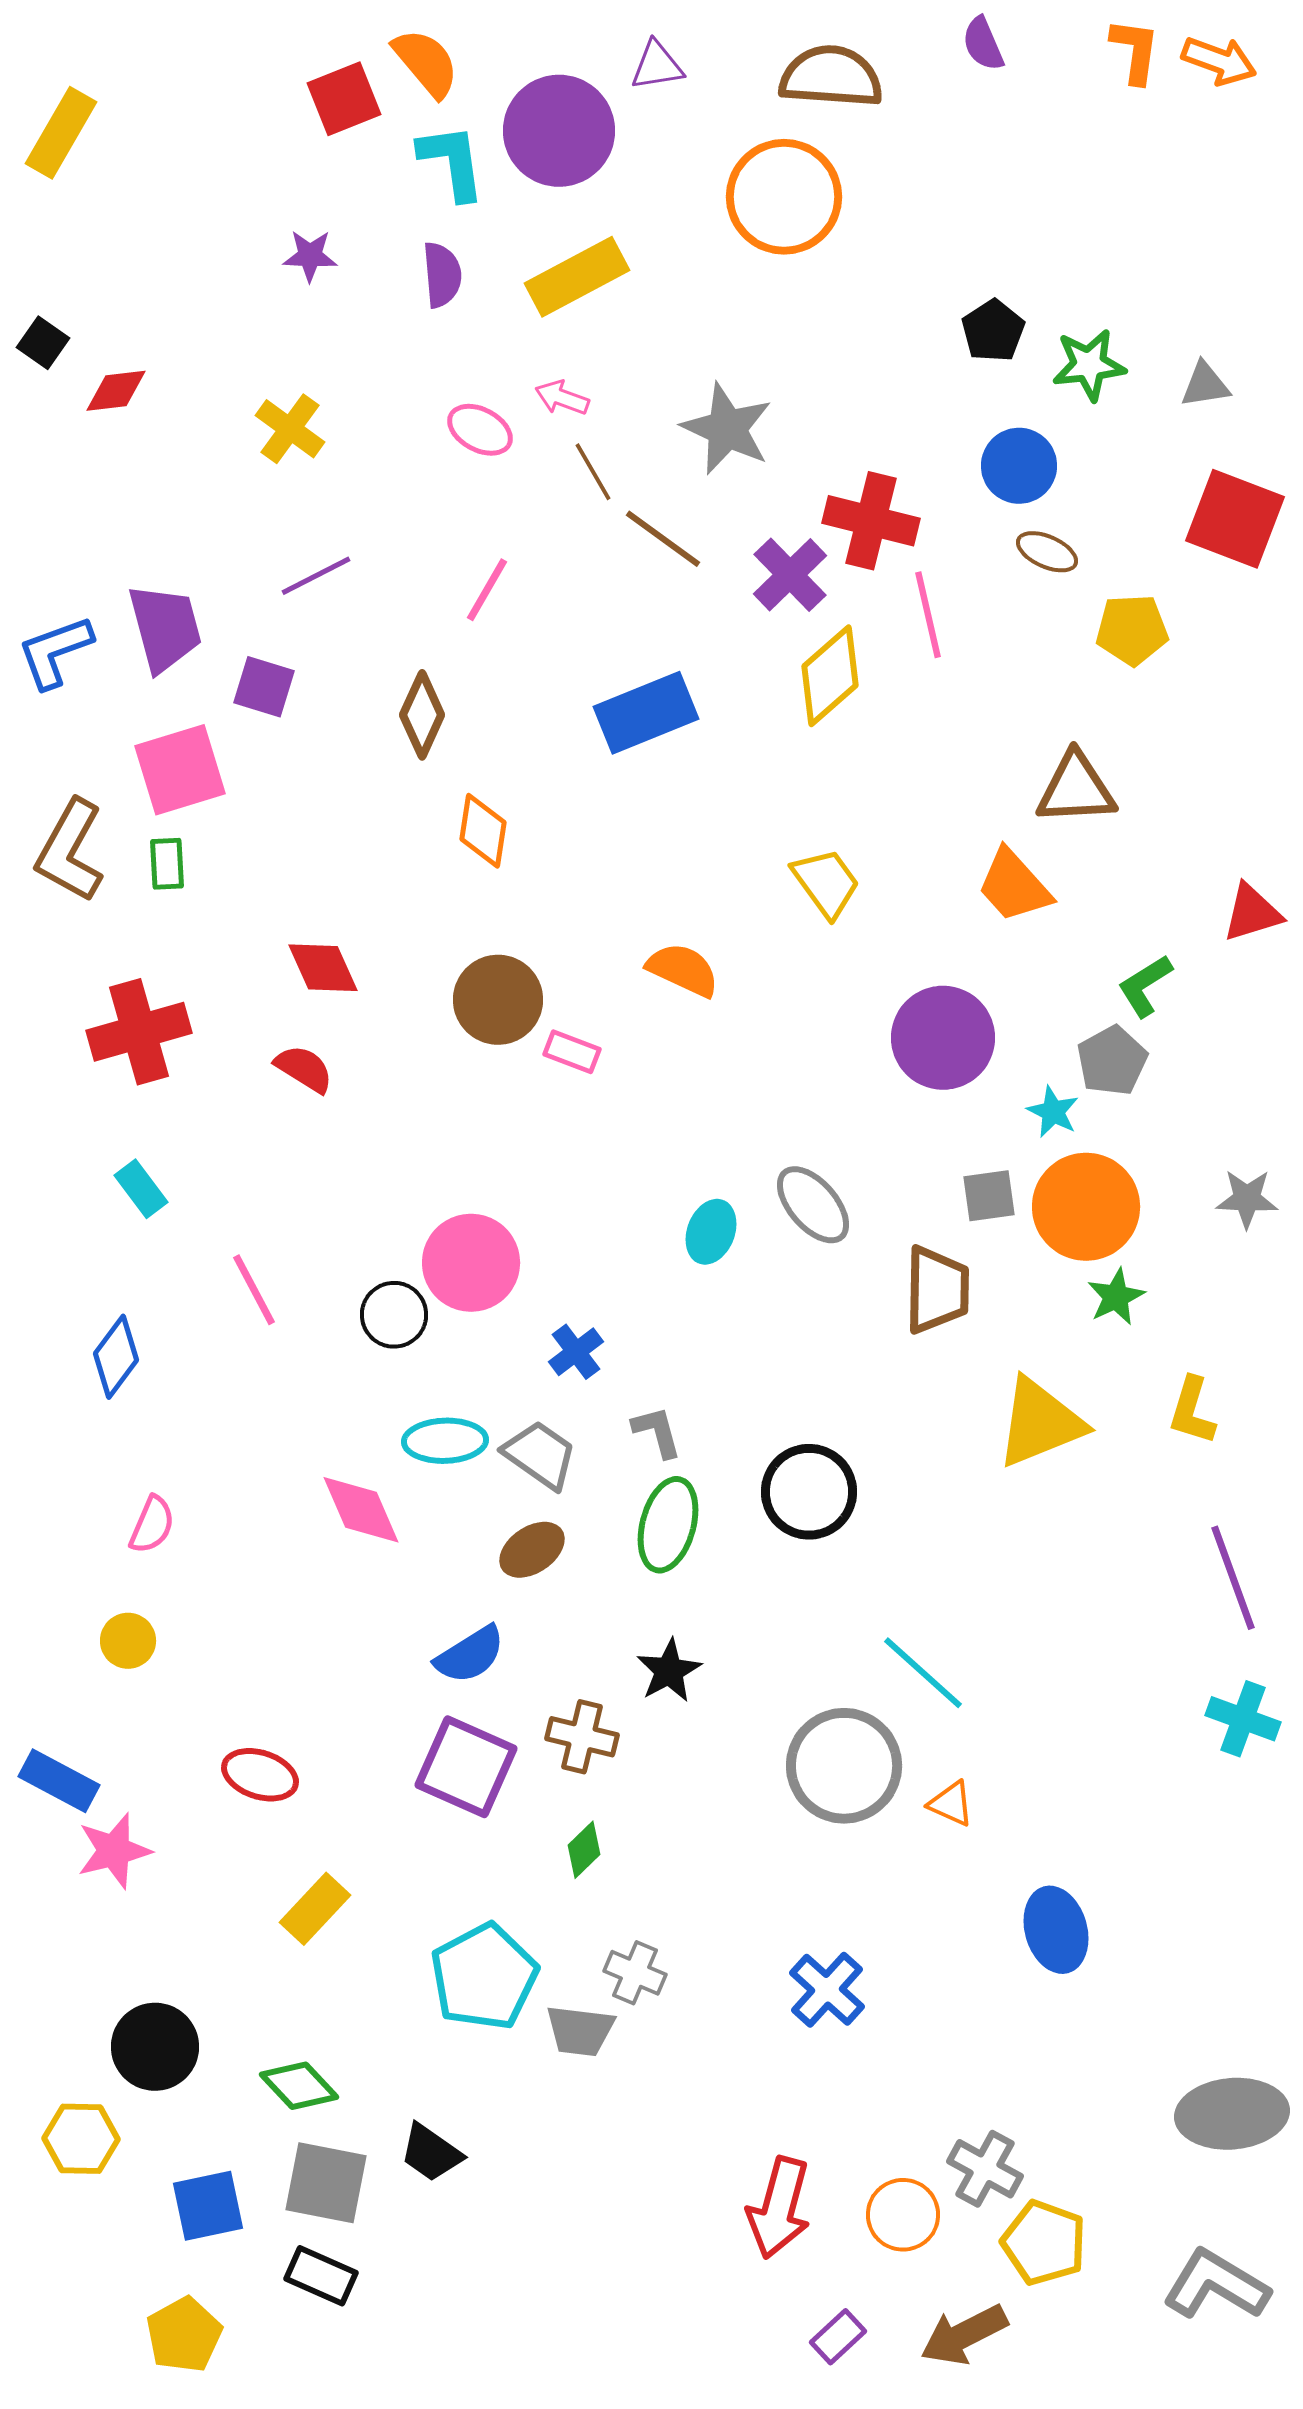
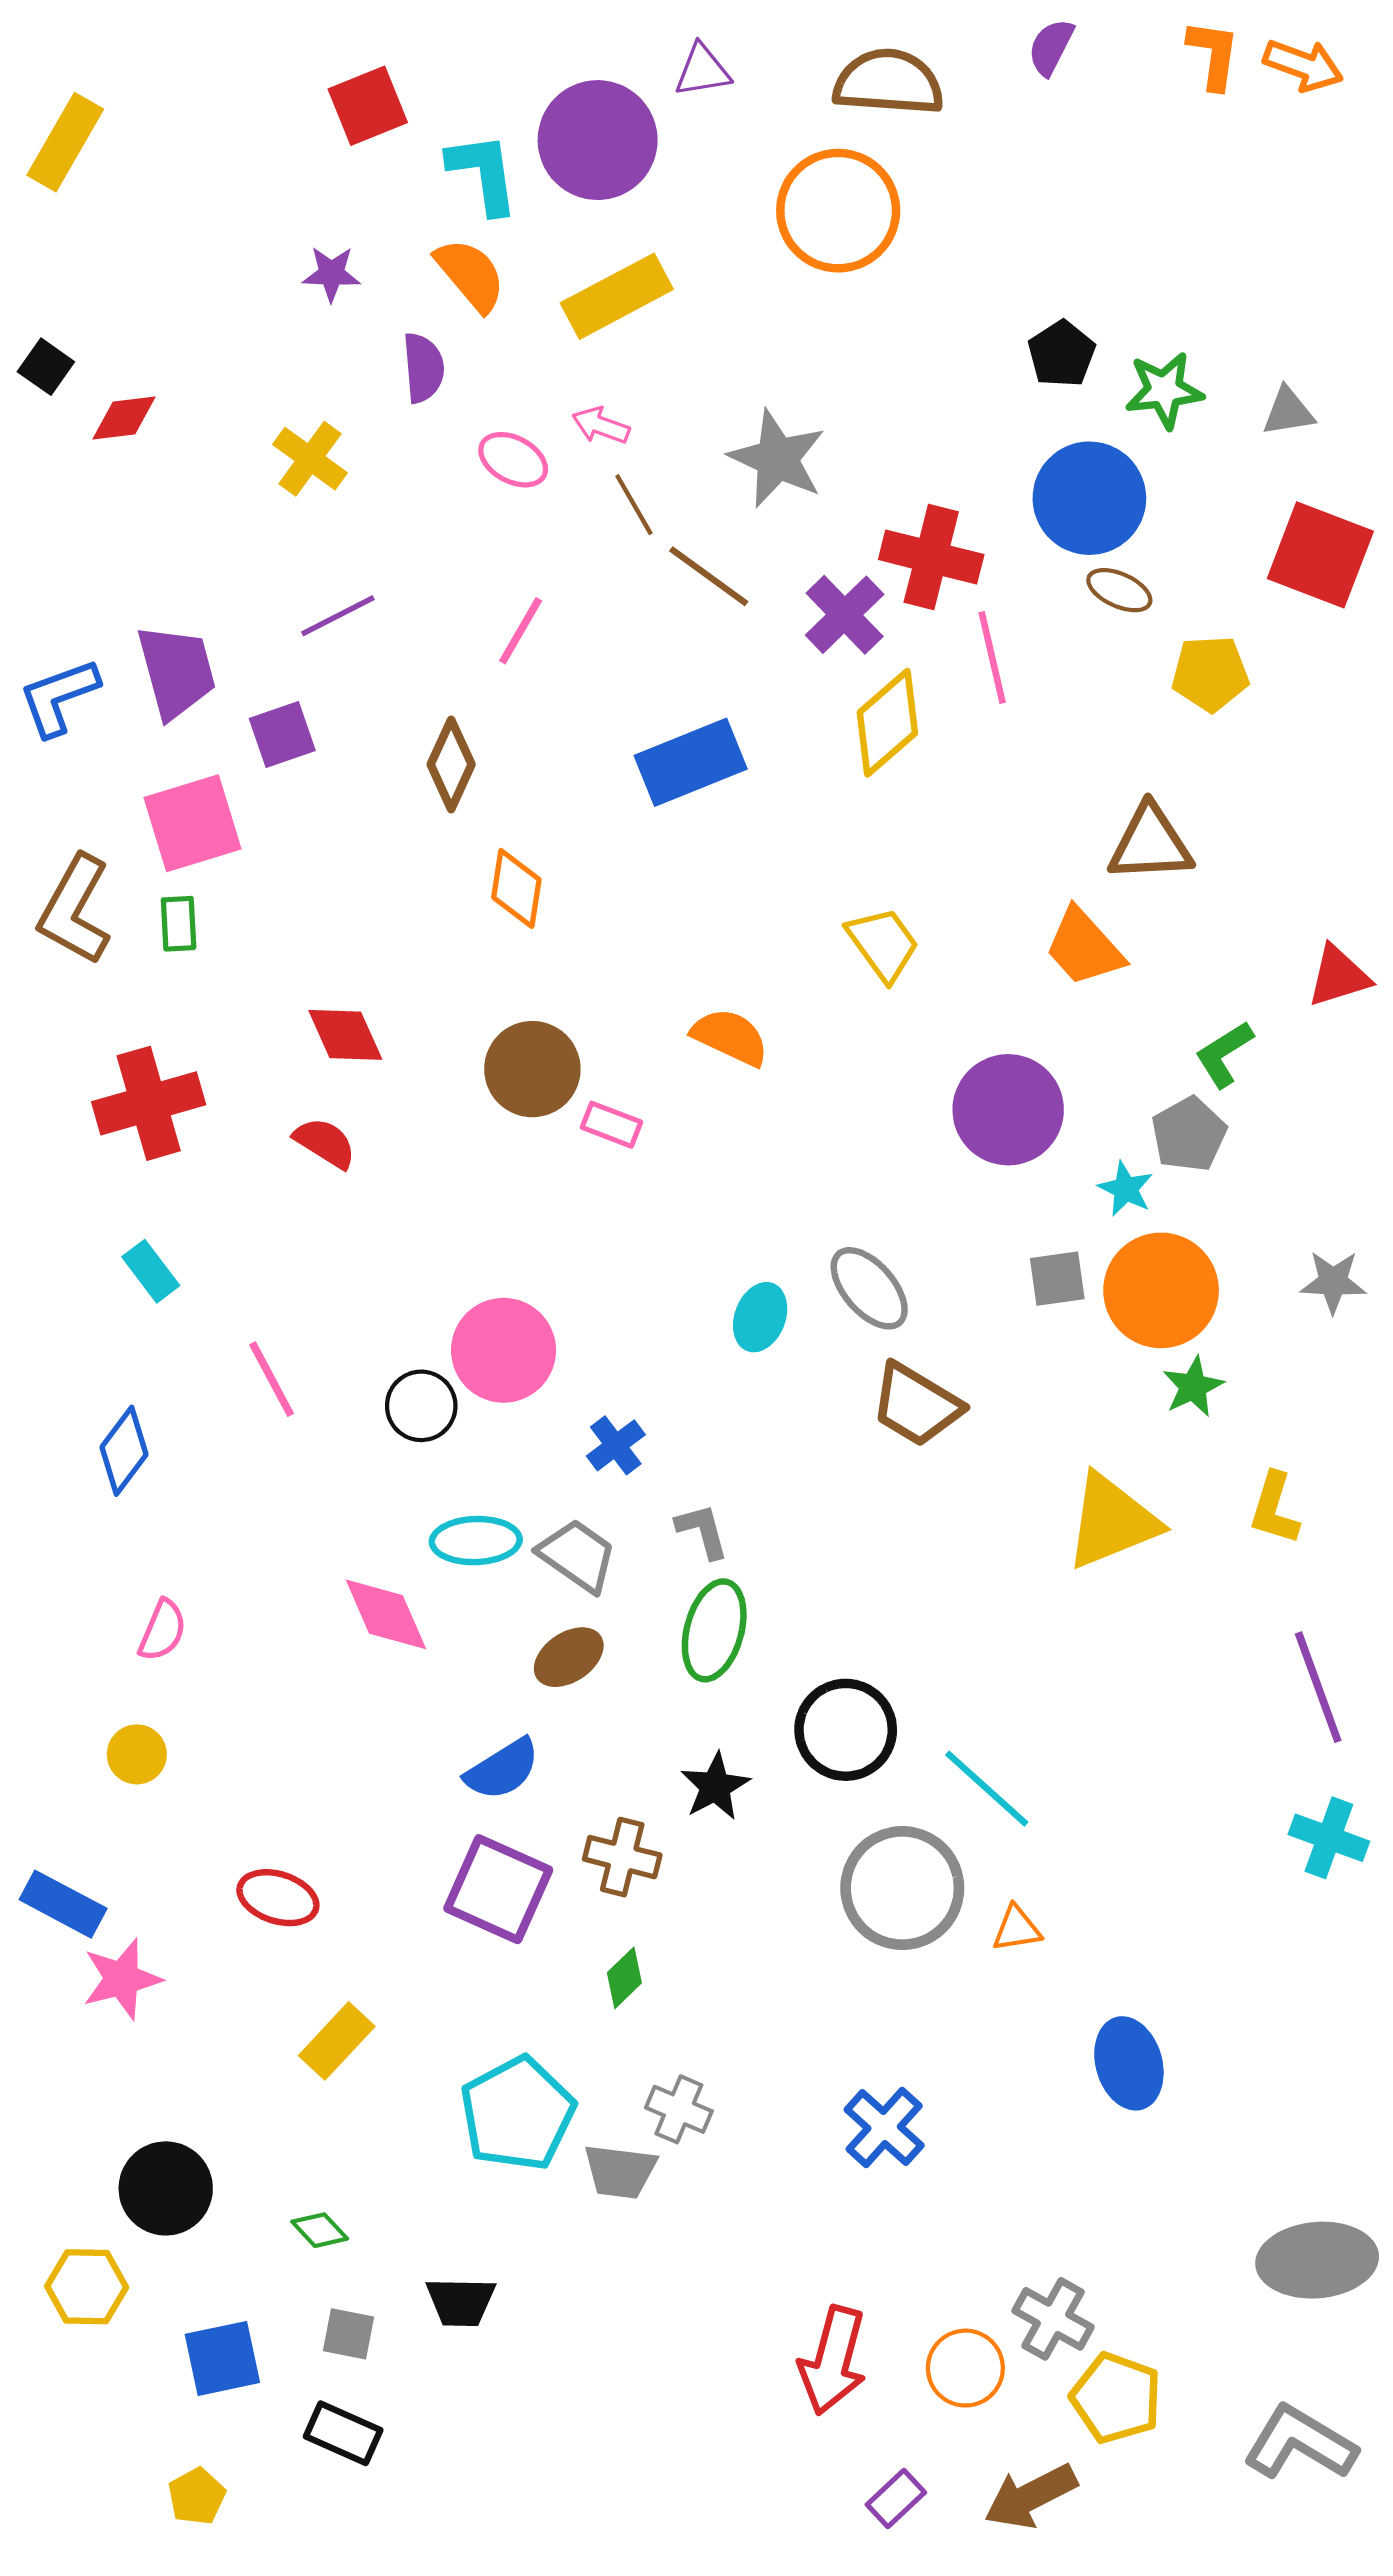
purple semicircle: (983, 44) -> (1051, 47), turned 50
orange semicircle: (426, 63) -> (470, 275), moved
purple semicircle: (442, 275) -> (423, 368), moved
blue circle: (1019, 466) -> (1089, 498), size x1.4
purple square: (264, 687) -> (282, 734), turned -36
brown trapezoid: (937, 1290) -> (916, 1405), moved, turned 120
black circle: (809, 1492) -> (846, 1730), moved
orange triangle: (951, 1804) -> (1017, 1929), turned -33
green diamond: (299, 2086) -> (320, 2230), size x0.7
black trapezoid: (431, 2153) -> (461, 2302), turned -34
gray square: (326, 2183) -> (349, 2334), size x0.6
yellow pentagon: (184, 2335) -> (197, 2496), size x0.7

